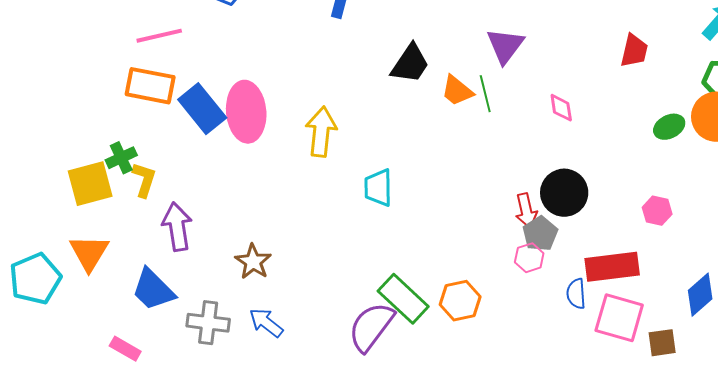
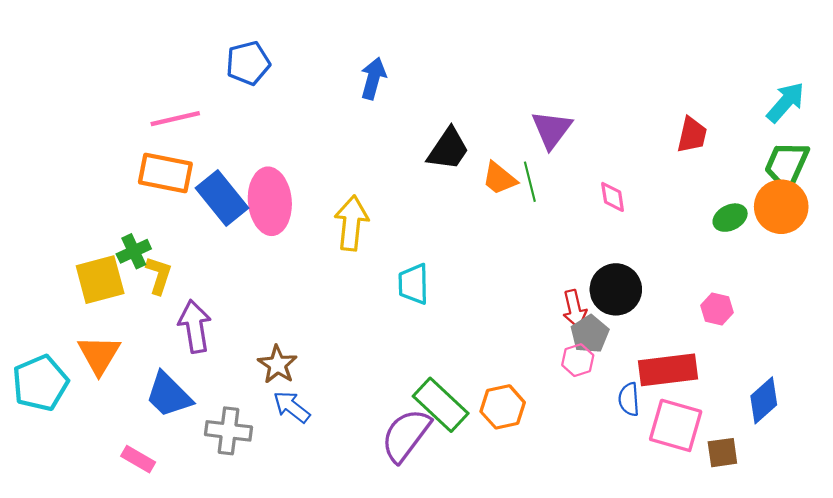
blue arrow: (266, 323) -> (292, 407), moved

